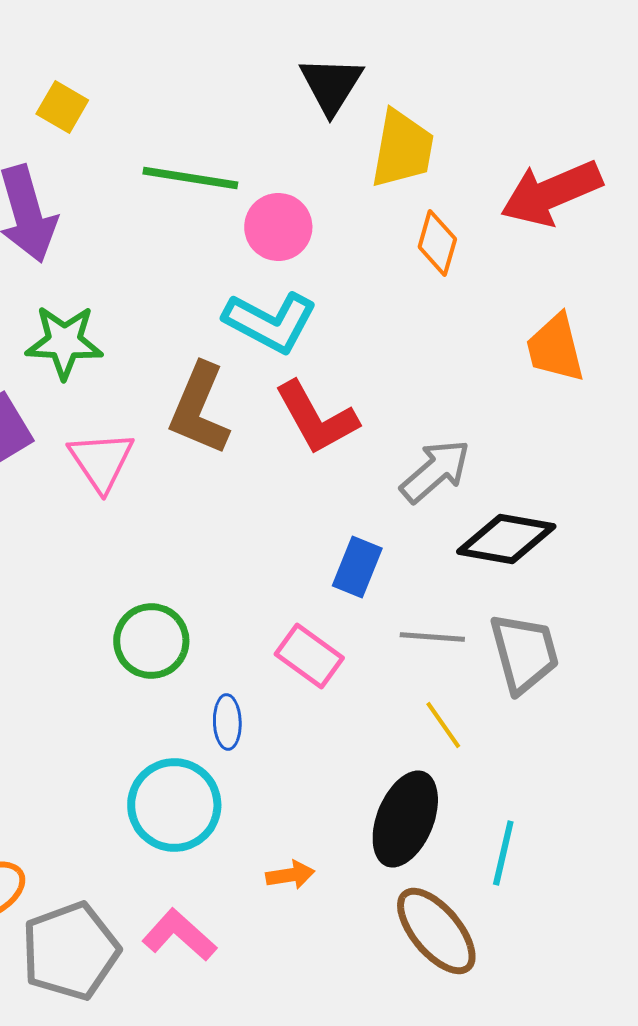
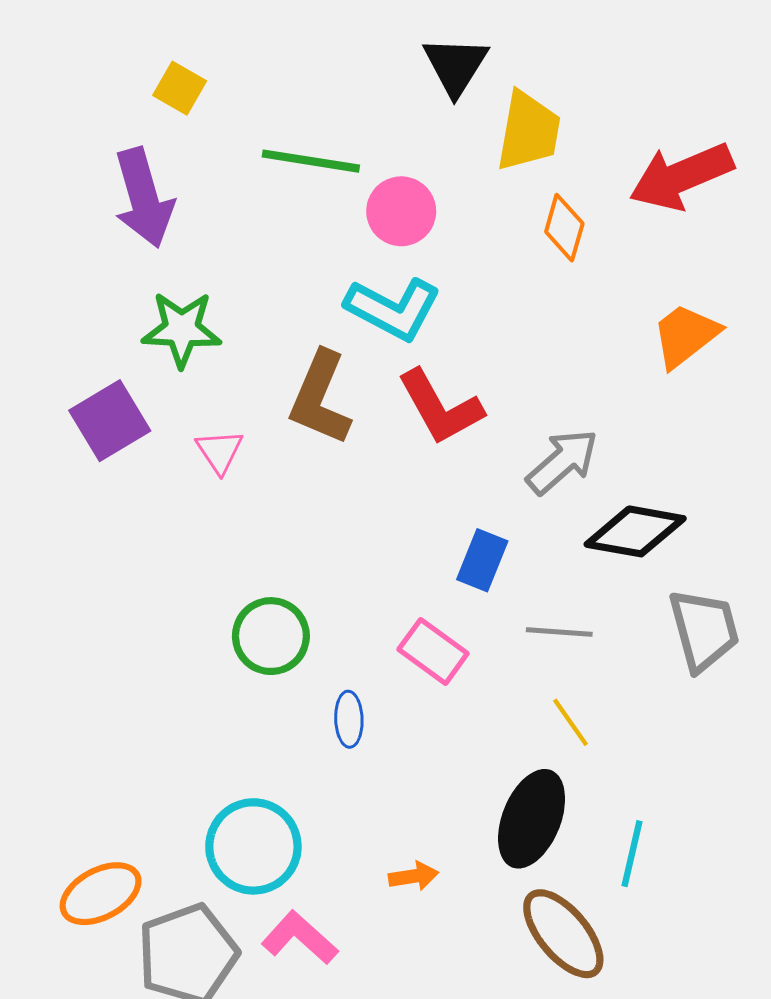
orange trapezoid: (555, 348) -> (685, 335), turned 66
pink triangle: (101, 461) -> (220, 451), size x0.7
gray trapezoid: (524, 653) -> (704, 630), moved
cyan circle: (174, 805) -> (253, 846), moved

